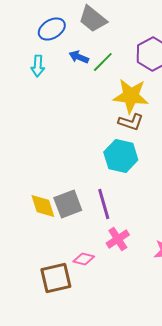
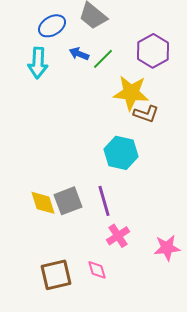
cyan arrow: (38, 66) -> (38, 63), size x1.4
brown L-shape: (131, 122) -> (146, 114), moved
pink diamond: (84, 259) -> (97, 270), moved, turned 60

